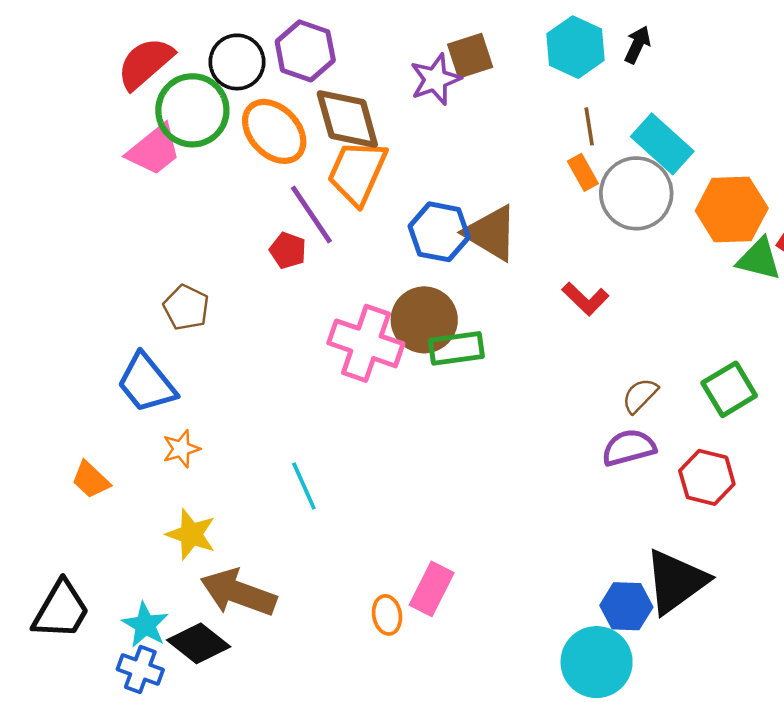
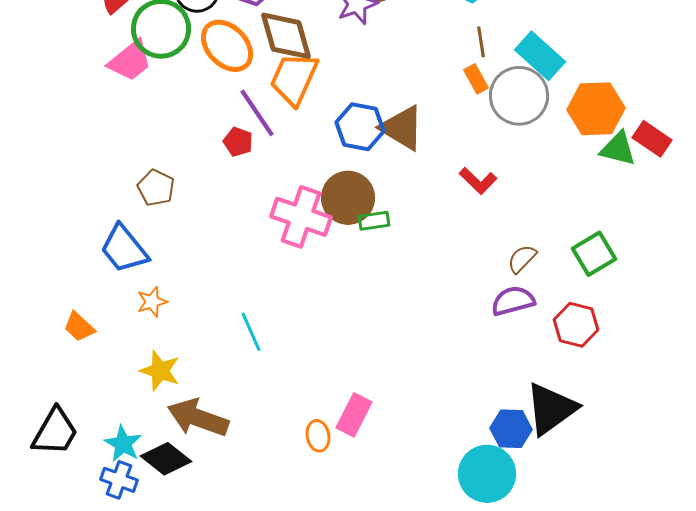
green rectangle: (456, 348) -> (374, 221), size x0.7

